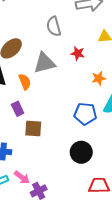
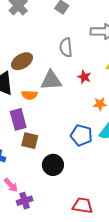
orange semicircle: (25, 82) -> (29, 95), turned 105
purple rectangle: (18, 109) -> (18, 119), size x1.5
black circle: (81, 152) -> (53, 165), moved

